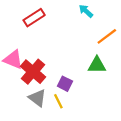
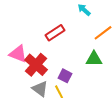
red rectangle: (34, 18) -> (55, 33), moved

